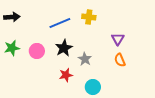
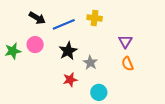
black arrow: (12, 17) -> (37, 18), moved, turned 35
pink circle: (37, 51) -> (35, 45), moved

